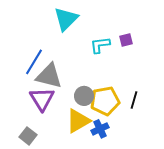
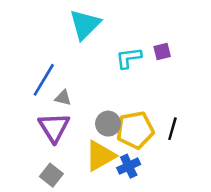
gray triangle: (49, 76) -> (63, 98), size x0.5
gray square: (28, 136) -> (51, 175), moved

